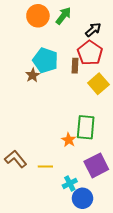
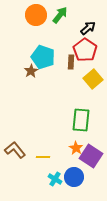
orange star: (69, 140) -> (76, 148), moved
purple square: (96, 165) -> (91, 156), turned -30
cyan cross: (70, 183) -> (55, 179), moved, turned -32
blue circle: (82, 198) -> (74, 177), moved

